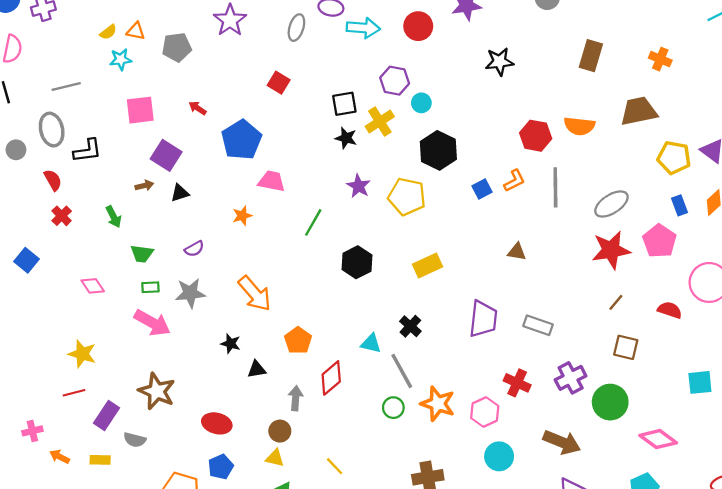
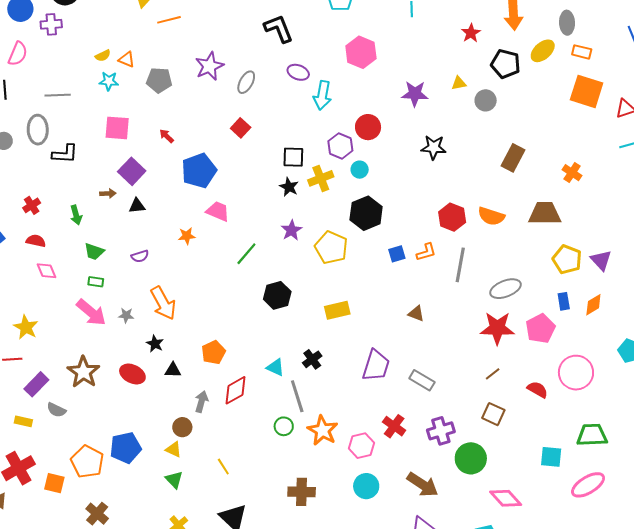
red circle: (418, 26) -> (368, 127), moved
gray ellipse: (296, 28) -> (246, 82), moved
cyan arrow: (363, 28) -> (322, 95), turned 84
red semicircle: (53, 180) -> (36, 241), moved, turned -60
gray star: (190, 293) -> (126, 315), moved, size x0.6
orange arrow: (255, 294) -> (163, 303), moved
red ellipse: (217, 423) -> (132, 374), moved
blue pentagon: (221, 467) -> (126, 448), size x1.4

